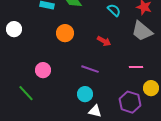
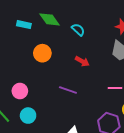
cyan semicircle: (114, 10) -> (78, 30), moved
cyan circle: (85, 94) -> (28, 116), moved

